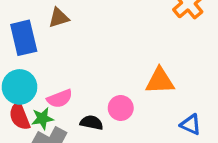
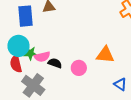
green star: (42, 118) -> (30, 53), moved
black semicircle: (92, 123) -> (55, 63), moved

